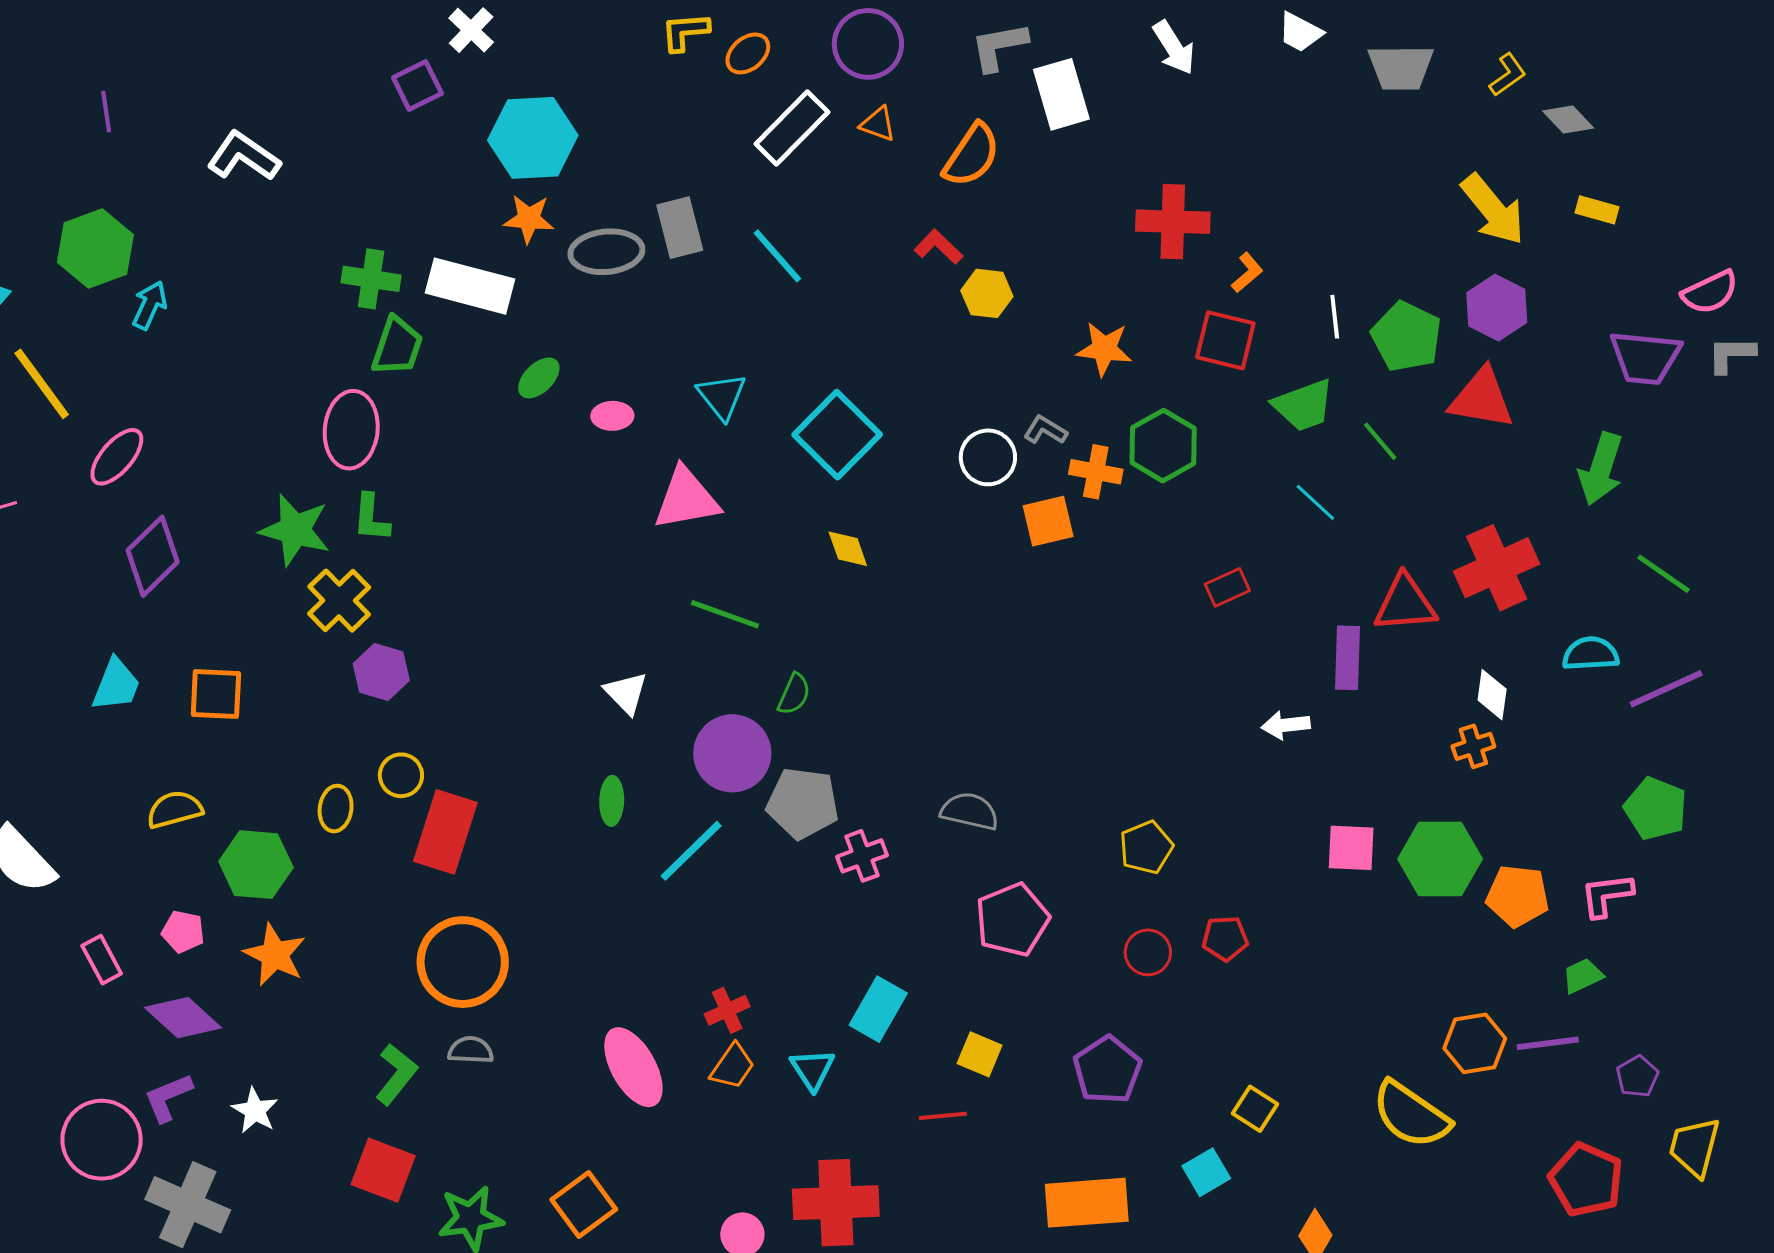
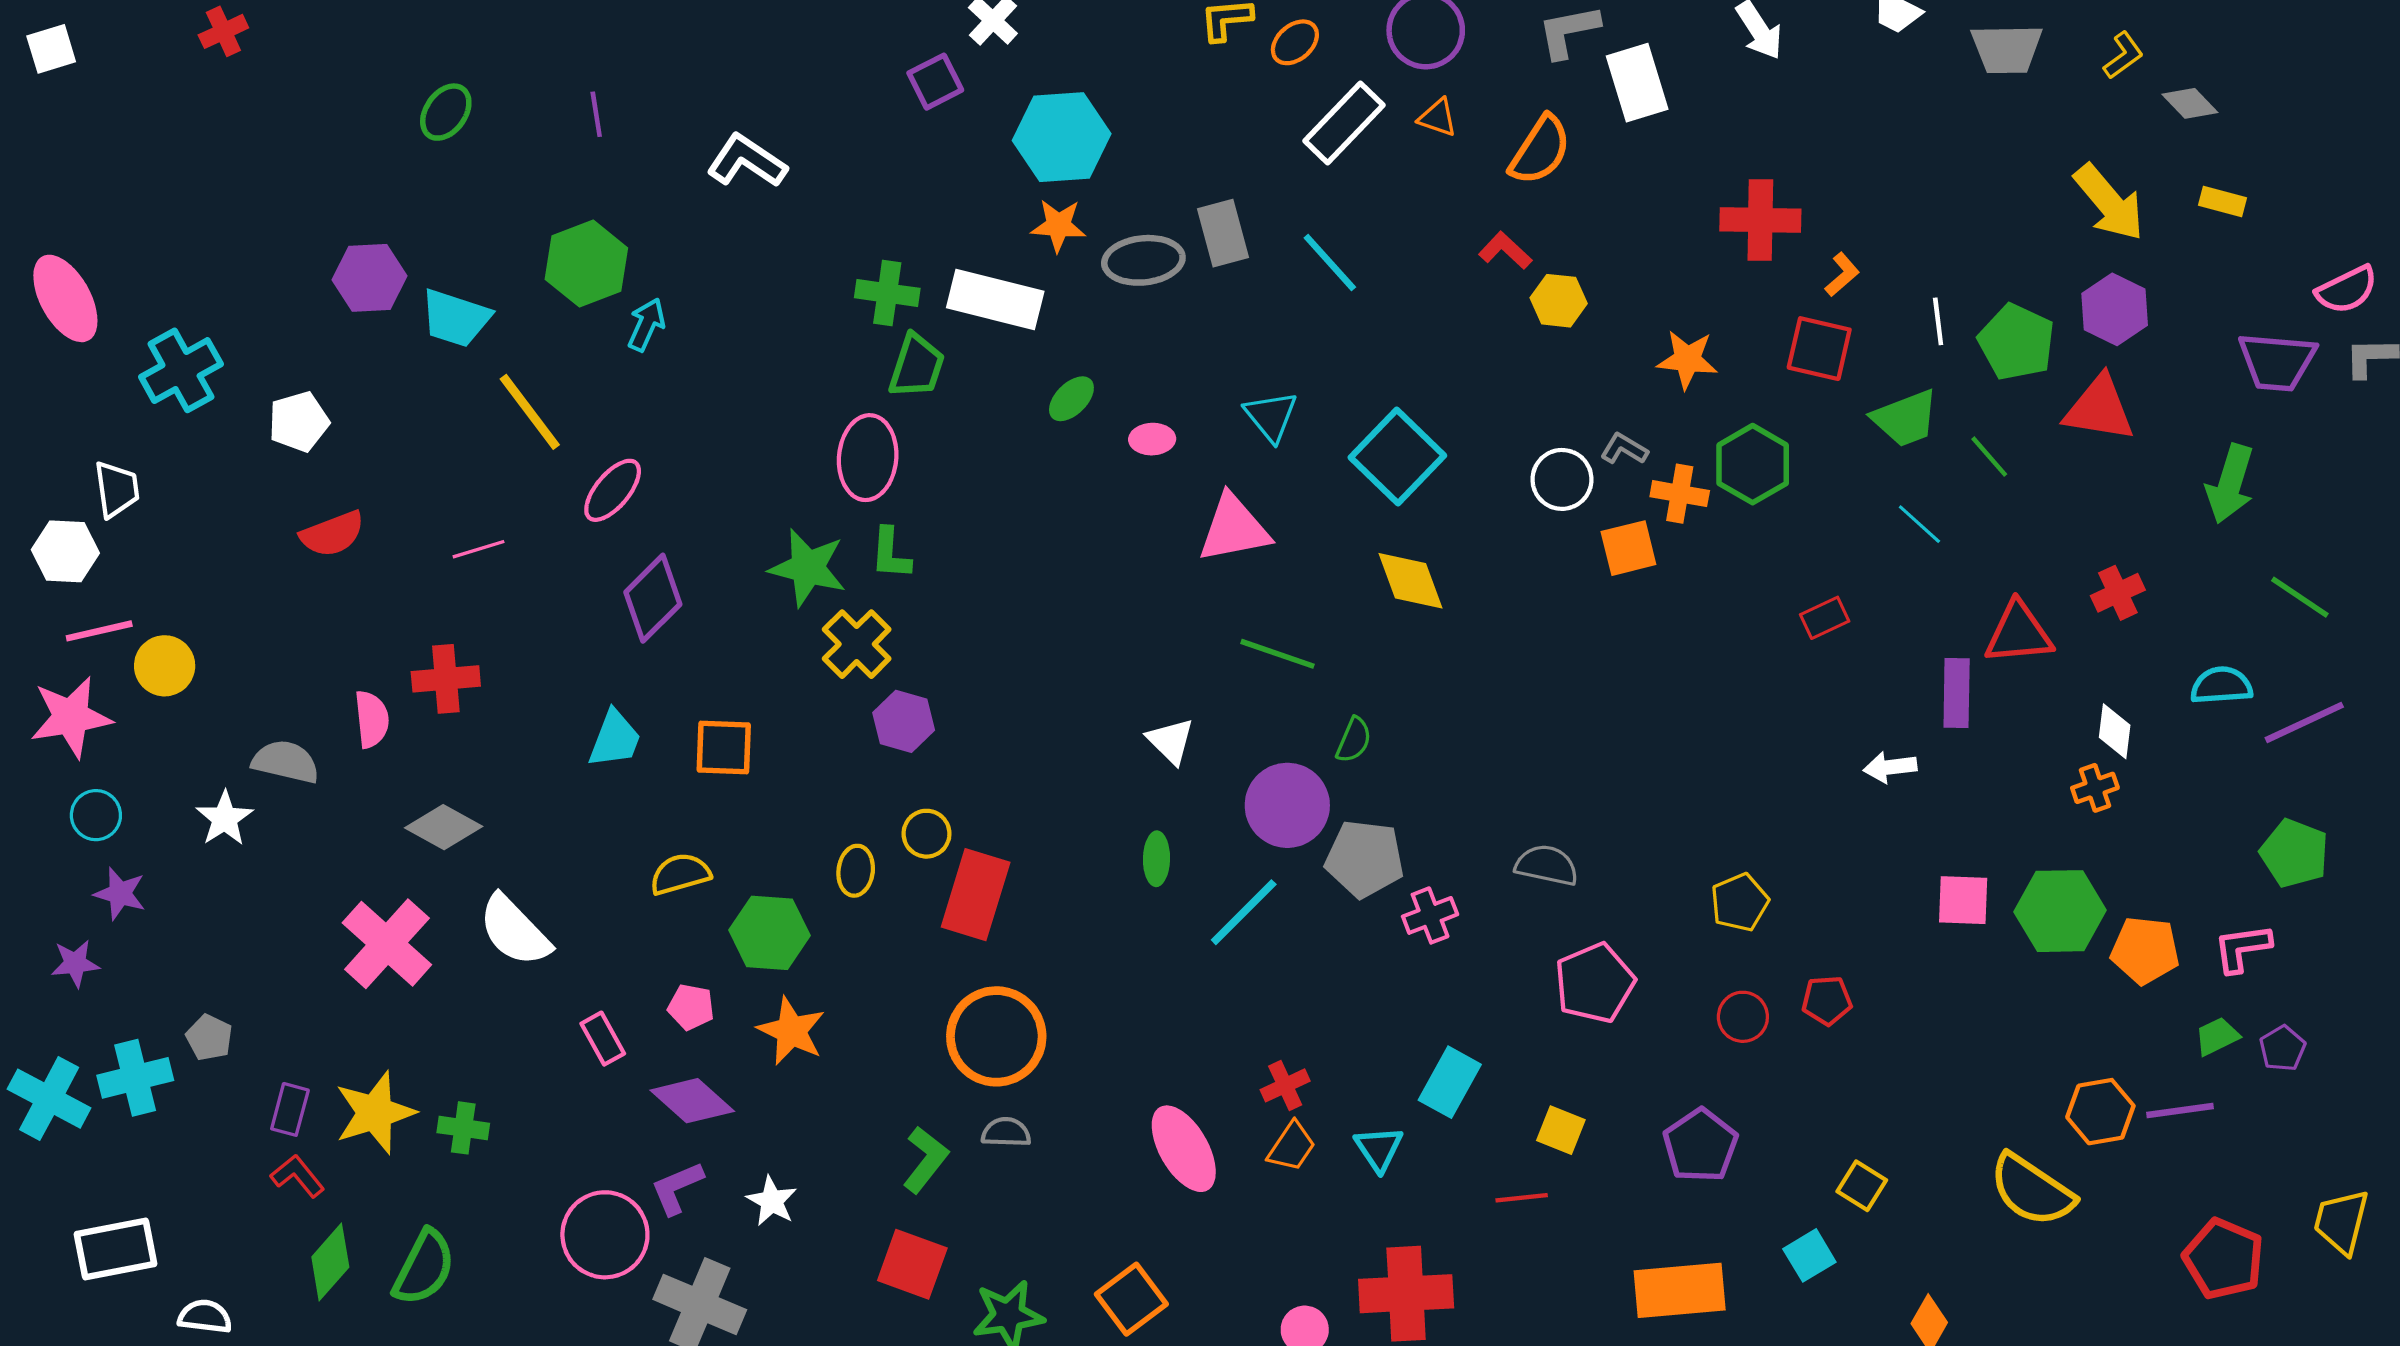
yellow diamond: (848, 549) -> (1410, 581), size x1.5
red cross: (1497, 568) -> (2118, 593), size x0.6
purple pentagon: (1637, 1076) -> (2282, 1048), moved

